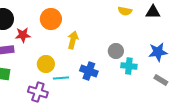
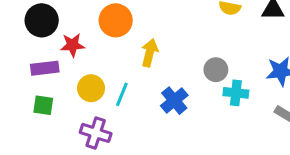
yellow circle: (46, 64) -> (91, 88), moved
blue cross: (89, 71) -> (174, 101), turned 30
cyan line: (61, 78) -> (122, 94), moved, turned -63

